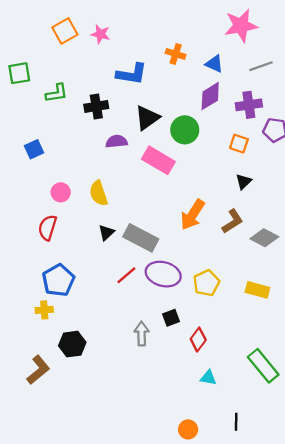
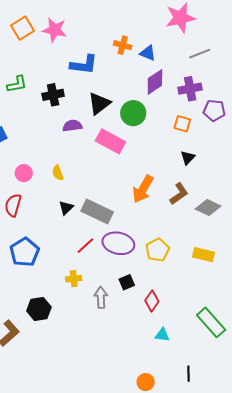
pink star: (100, 34) -> (55, 30), size x1.4
blue triangle: (214, 64) -> (148, 53), moved
yellow semicircle: (98, 193) -> (58, 173), size x0.7
yellow cross: (44, 310) -> (74, 279), moved

